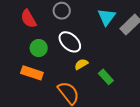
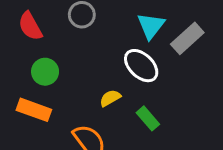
white ellipse: (70, 42) -> (141, 66), moved

